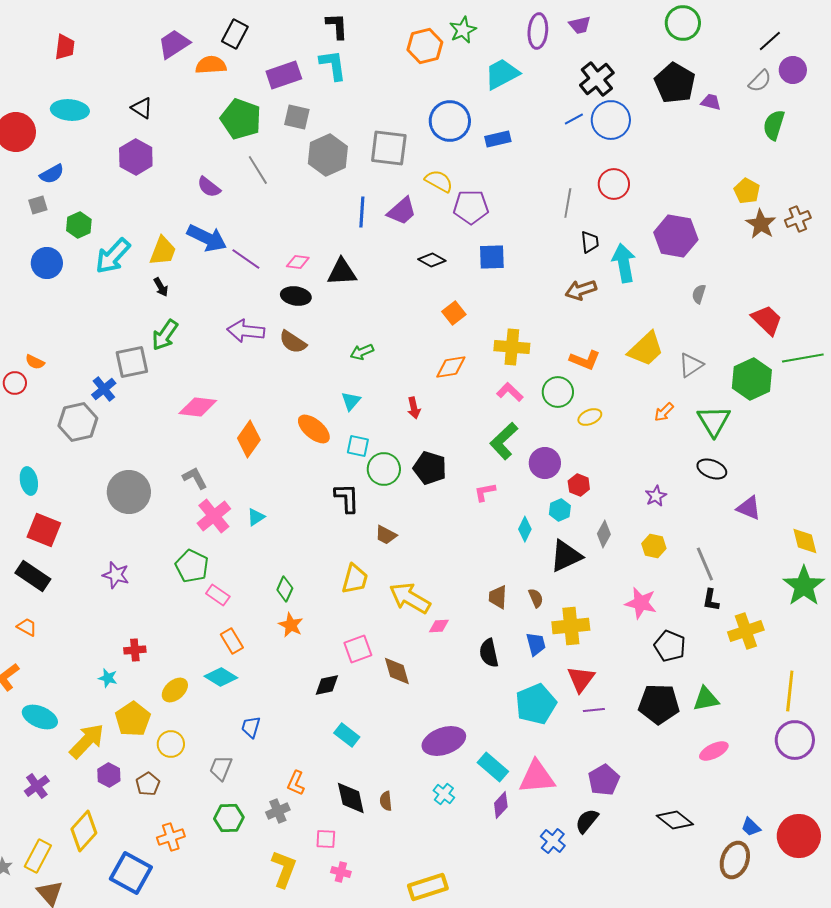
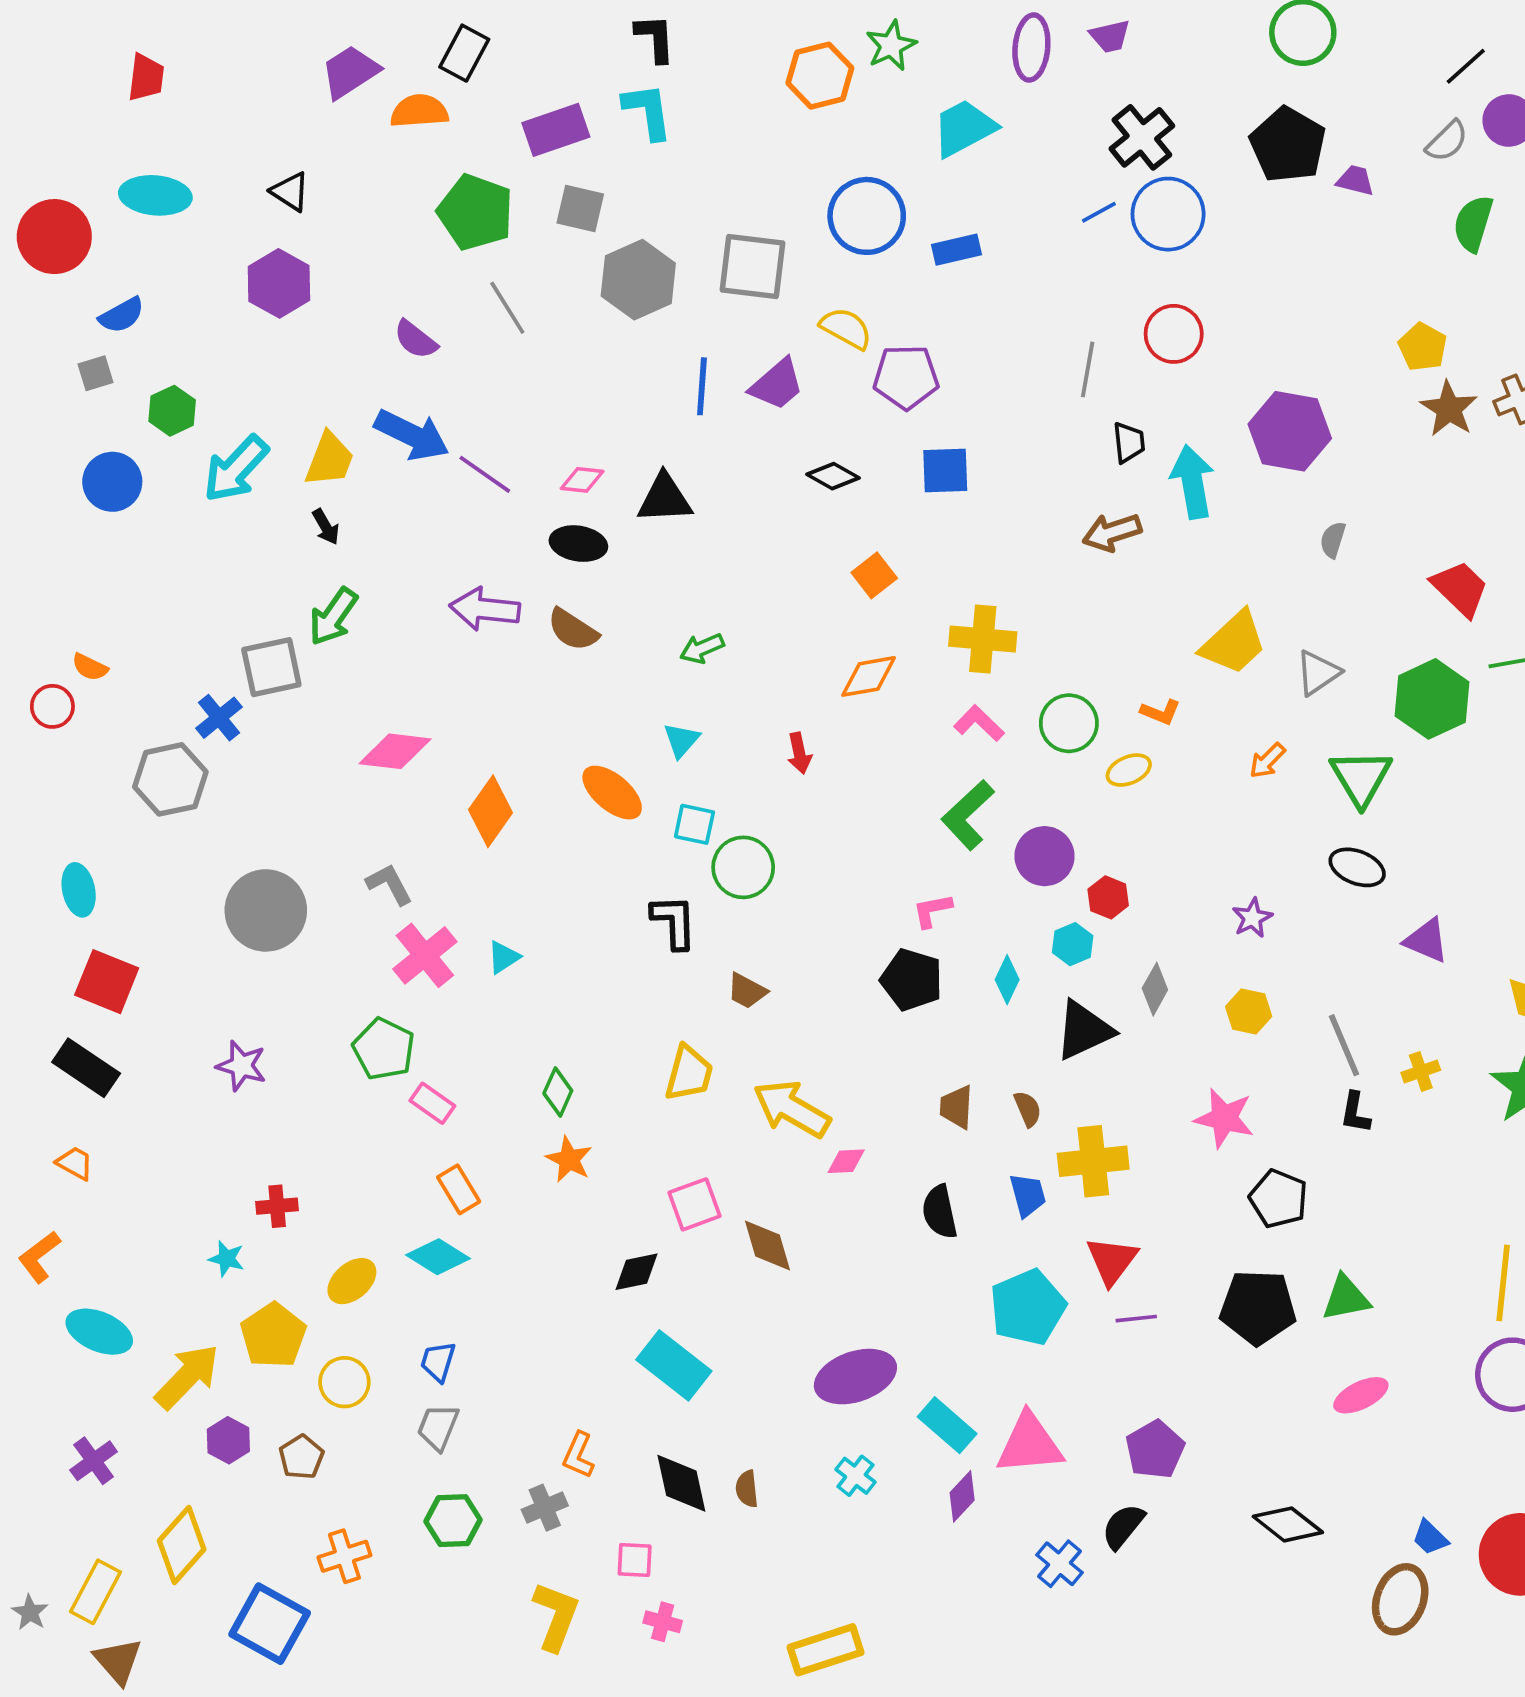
orange L-shape: (585, 360) -> (1161, 712), moved, size x0.7
black pentagon: (430, 468) -> (912, 980), moved
yellow cross: (746, 631) -> (1421, 1071), moved, size x0.6
blue trapezoid: (251, 727) -> (438, 1362), moved
cyan rectangle: (347, 735) -> (674, 1365), size x1.5

